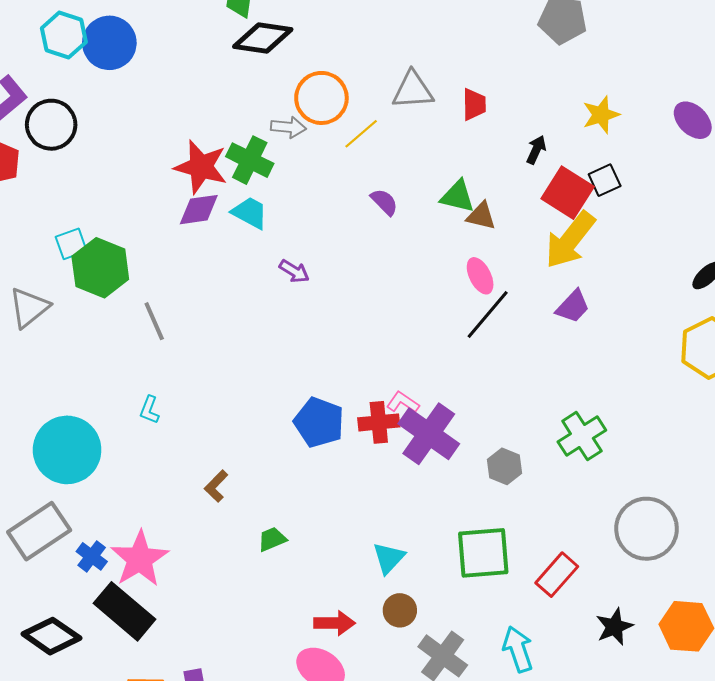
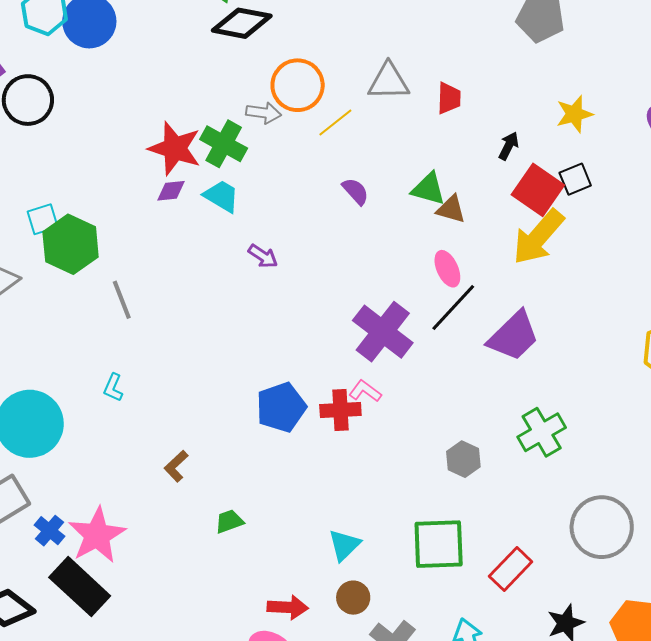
purple diamond: (199, 210) -> (171, 191), size x0.7
purple trapezoid: (573, 306) -> (513, 336), moved, size x1.5
blue pentagon: (319, 422) -> (281, 407), turned 30
purple cross: (429, 434) -> (383, 332), moved

